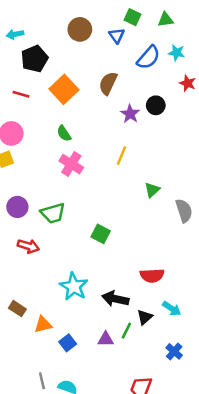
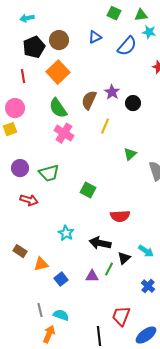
brown circle: (80, 29) -> (59, 40), moved
cyan arrow: (15, 34) -> (27, 18), moved
blue triangle: (117, 36) -> (95, 37), moved, turned 40
cyan star: (177, 53) -> (149, 32), moved
brown semicircle: (108, 83) -> (89, 100), moved
red line: (21, 94) -> (23, 76), turned 64
black circle: (156, 105) -> (133, 103), moved
green semicircle: (64, 133) -> (58, 108), size x1.5
red semicircle: (152, 276) -> (120, 216), moved
cyan star: (74, 287) -> (66, 233), size x0.7

